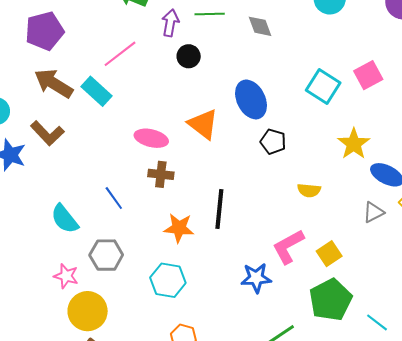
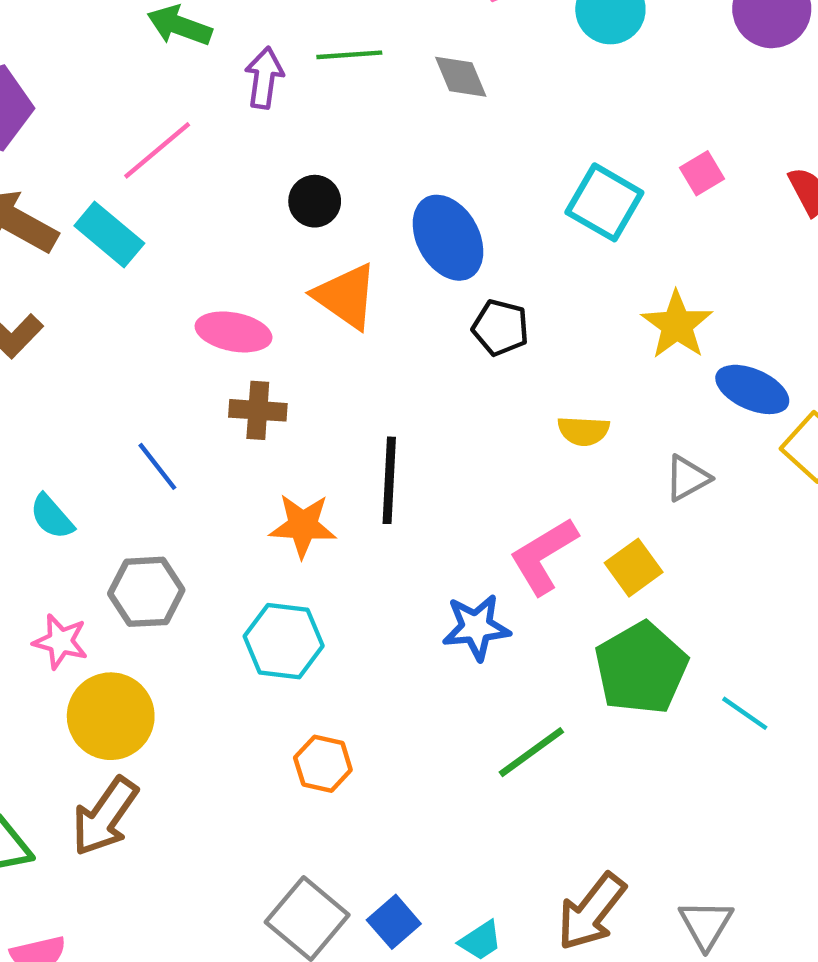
black circle: (189, 56) -> (315, 201), moved
pink square: (368, 75) -> (702, 173), size x0.7
gray triangle: (373, 212) -> (687, 478), moved
cyan semicircle: (65, 219) -> (52, 517), size x0.7

